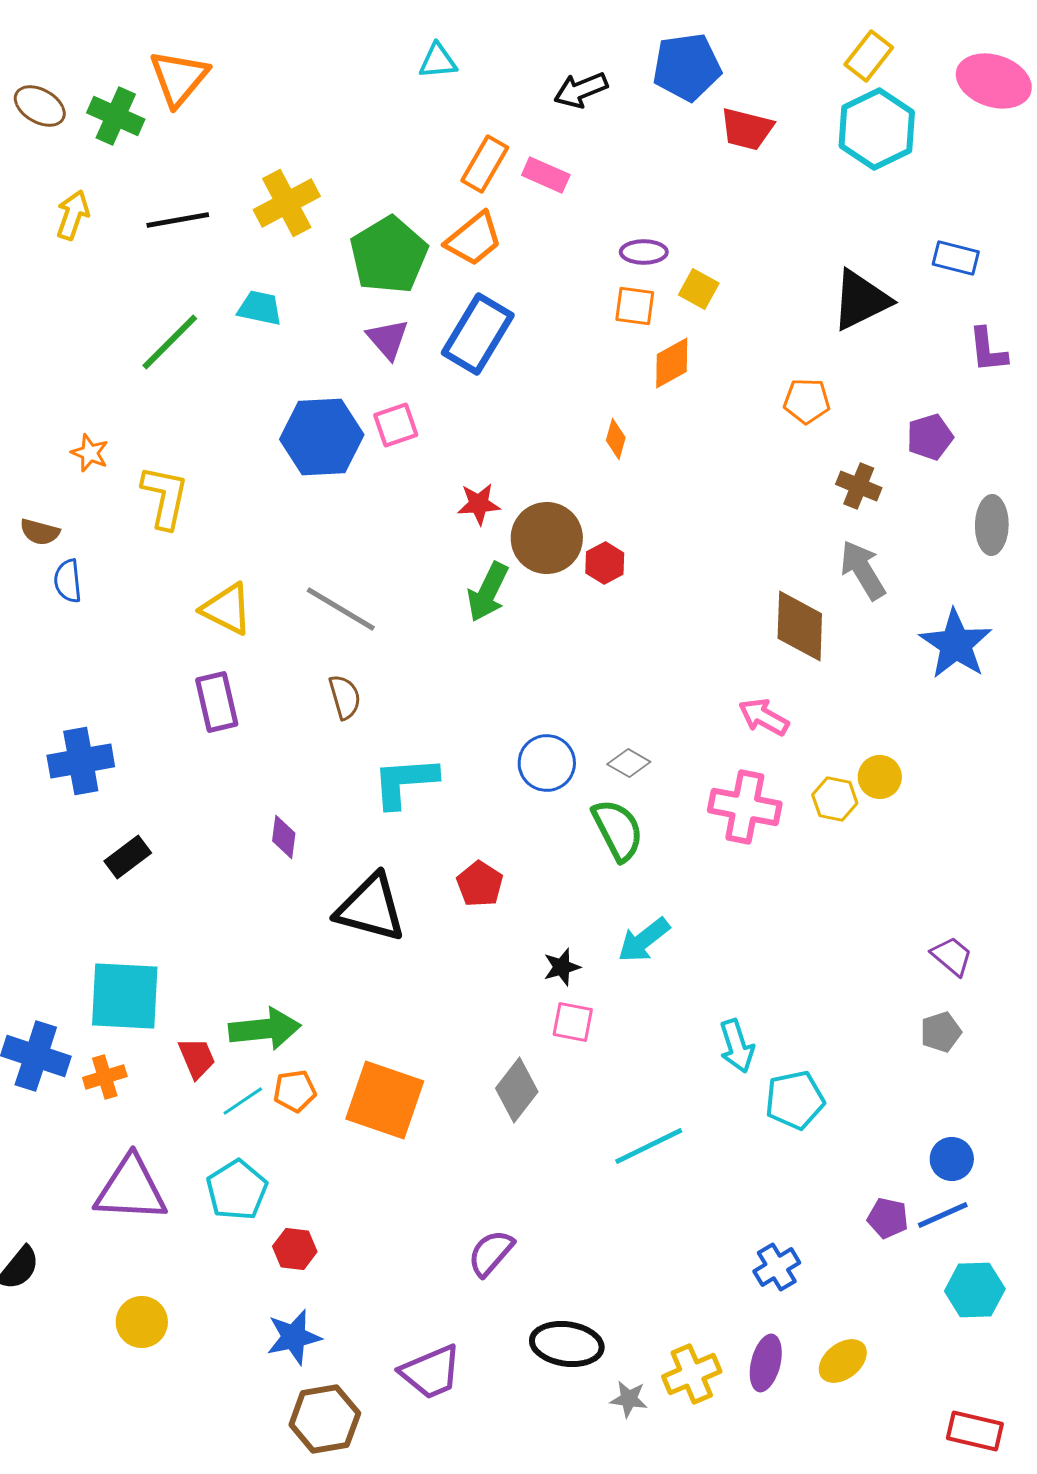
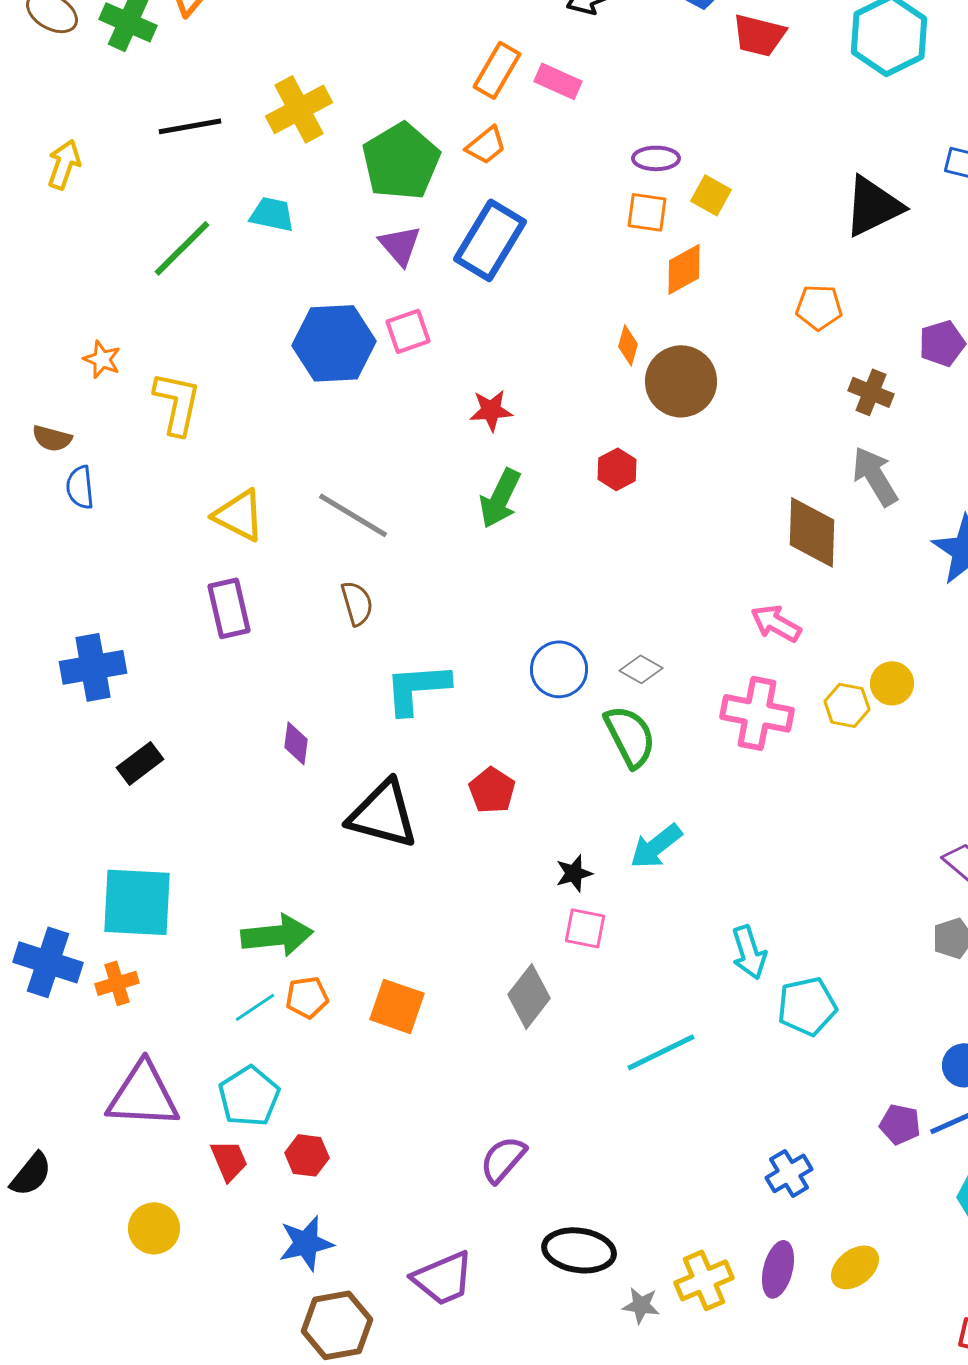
yellow arrow: (73, 215) -> (64, 164), moved
orange trapezoid: (474, 239) -> (486, 145), size x0.7
brown circle: (547, 538) -> (681, 381), moved
red trapezoid: (197, 1058) -> (229, 1160), moved
orange square: (385, 1100) -> (397, 1006), size x0.7

